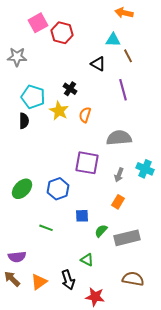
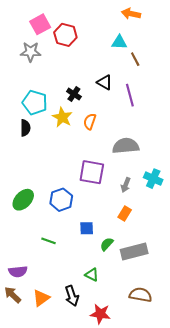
gray star: (17, 57) -> (31, 52), moved
black triangle: (98, 64) -> (105, 82), moved

